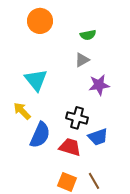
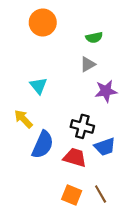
cyan triangle: (36, 80) -> (38, 86), size x0.7

